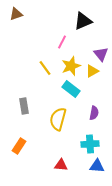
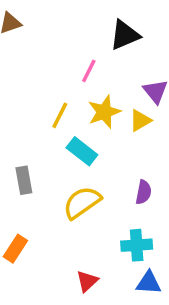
yellow line: (45, 68) -> (60, 115), turned 63
cyan rectangle: (71, 89) -> (82, 151), moved
yellow semicircle: (58, 119) -> (82, 202), turned 40
red triangle: (61, 165) -> (87, 281), turned -48

